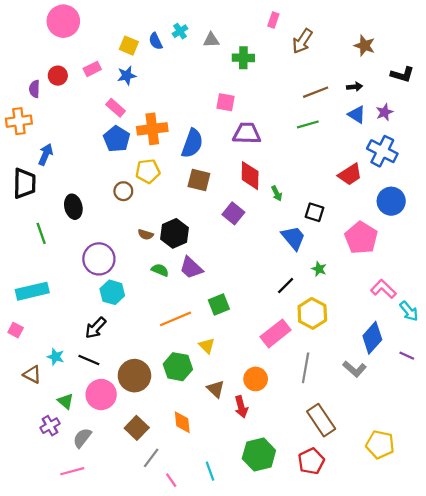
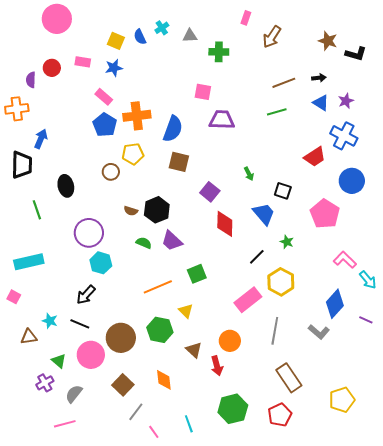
pink rectangle: (92, 69) -> (83, 62), turned 35
black L-shape: (402, 74) -> (356, 54), moved
red diamond: (250, 176) -> (225, 224), moved
brown triangle: (32, 375) -> (29, 337), turned -36
yellow pentagon: (380, 445) -> (342, 400), turned -30

